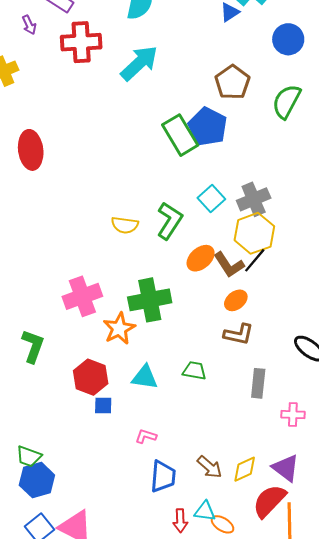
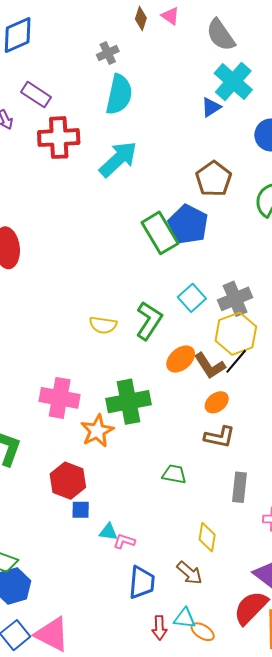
pink cross: (82, 296) -> (60, 398), turned 30
cyan triangle: (145, 377) -> (108, 532), moved, size x0.7
yellow diamond: (245, 469) -> (207, 537), moved, turned -56

